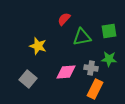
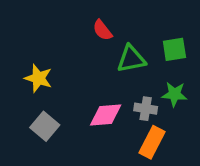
red semicircle: (64, 19) -> (102, 30), turned -80
yellow star: (38, 46) -> (38, 78), moved

